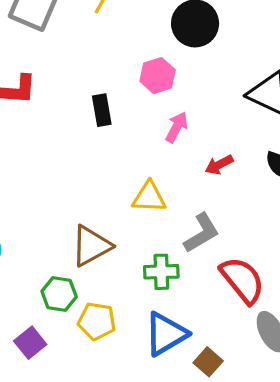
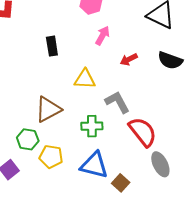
black rectangle: (102, 110) -> (52, 46), moved
gray L-shape: (202, 233) -> (117, 102), turned -88
blue triangle: (166, 334) -> (94, 165), turned 44

